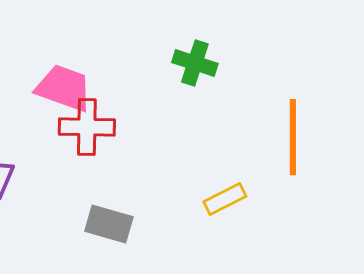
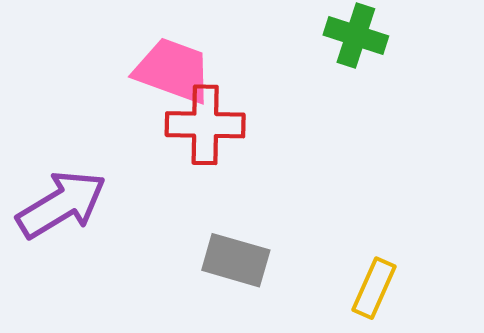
yellow rectangle: (225, 199) -> (374, 288), moved, turned -39

